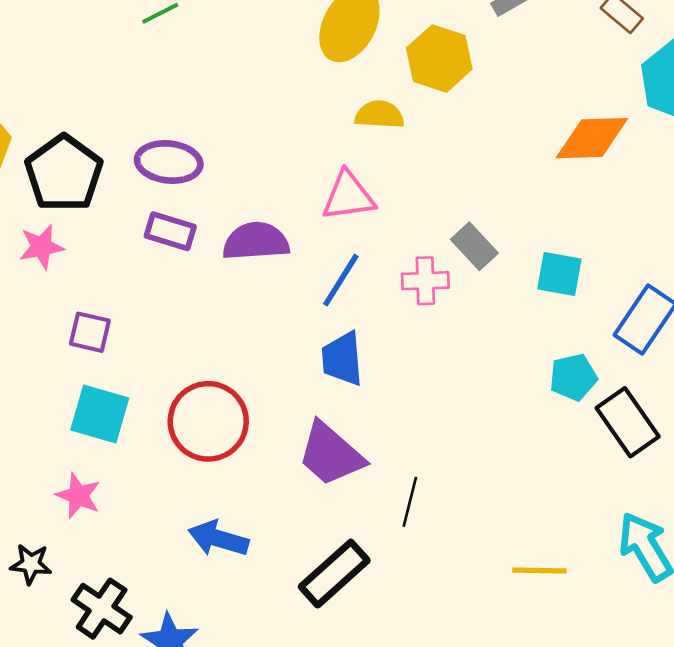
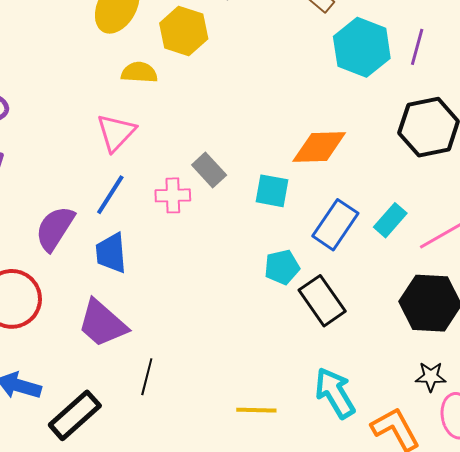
orange diamond: (592, 138) -> (319, 147), moved
pink triangle: (348, 196) -> (116, 133), turned -39
purple semicircle: (256, 241) -> (55, 228), moved, turned -54
black line: (410, 502) -> (147, 377), moved
black rectangle: (334, 574) -> (75, 415), moved

